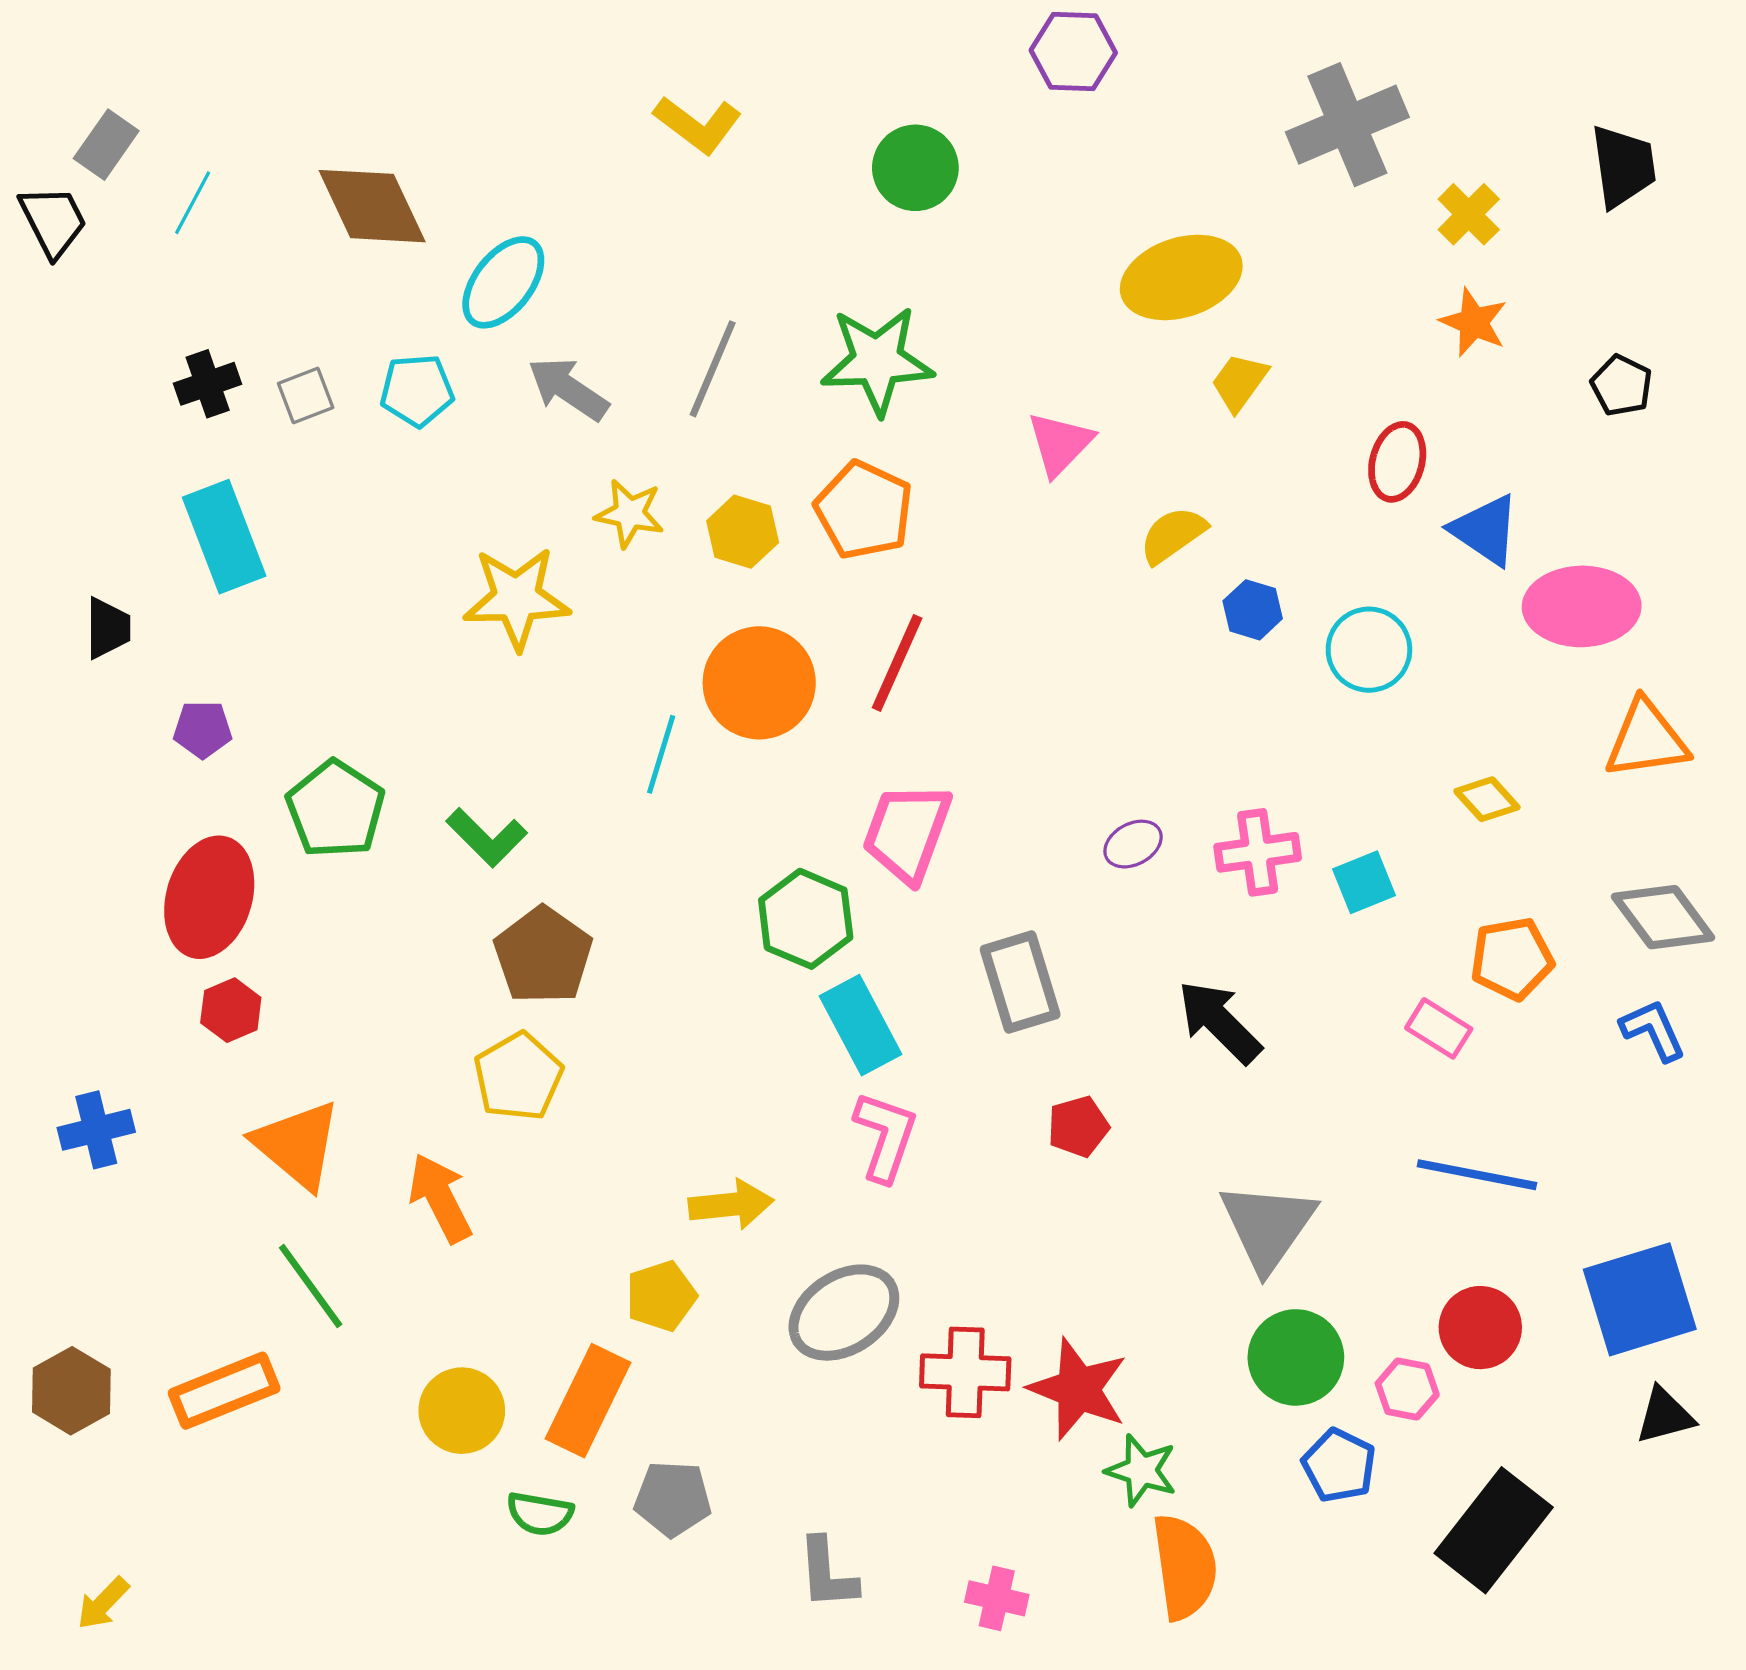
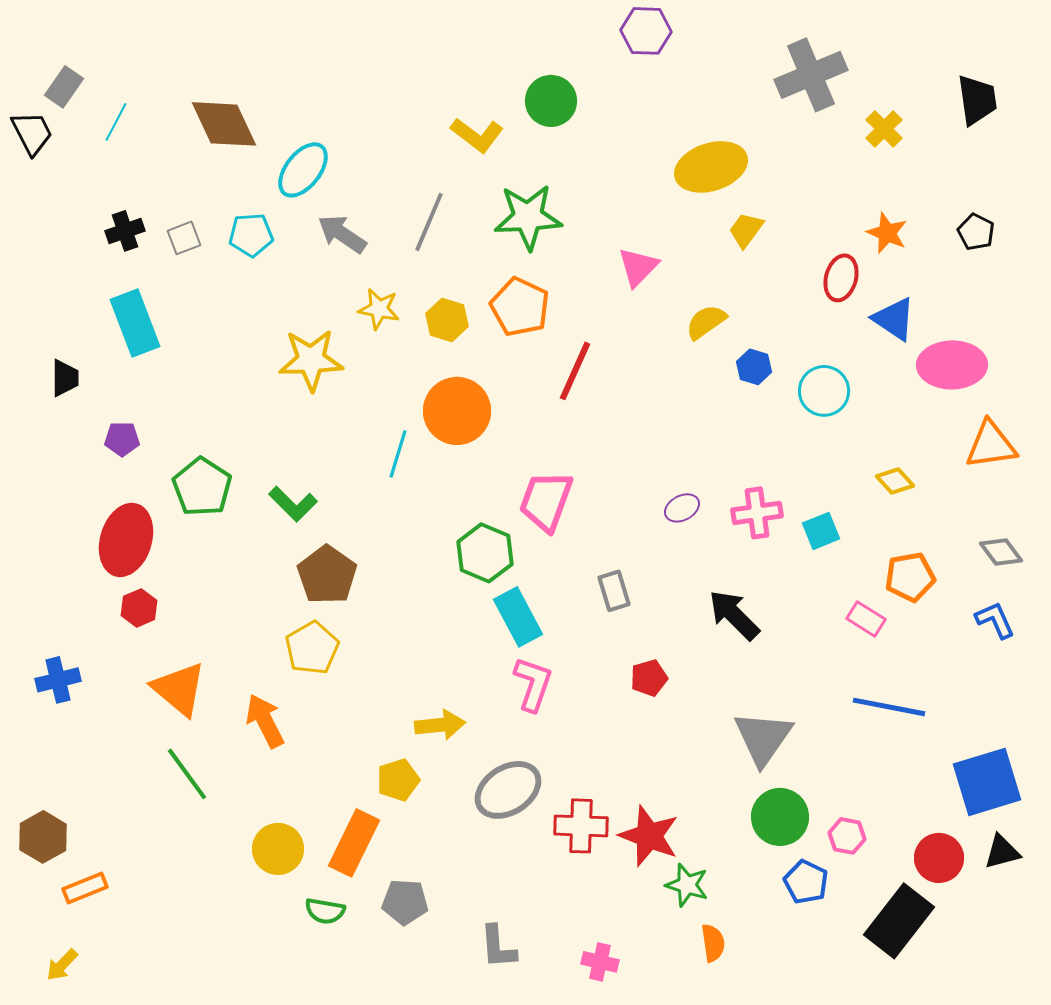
yellow L-shape: (698, 125) -> (477, 135), moved
orange star: (1474, 322) -> (887, 233), moved
red line: (897, 663) -> (575, 371), moved
gray diamond: (1663, 917) -> (1001, 552), size x0.7
gray rectangle: (1020, 982) -> (614, 591), size x0.7
red circle: (1480, 1328) -> (939, 858), moved
orange rectangle: (224, 1391) -> (85, 888), moved, size x0.7
orange semicircle: (1185, 1567) -> (713, 943), size x0.6

